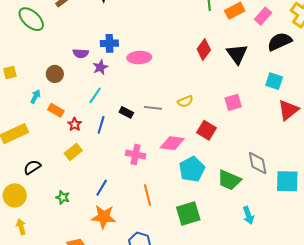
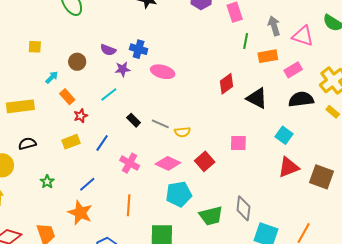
black triangle: (237, 54) -> (257, 98), turned -45
yellow semicircle: (185, 101) -> (182, 132), moved
blue line: (101, 125) -> (102, 143), moved
green trapezoid: (229, 180) -> (211, 216), turned -55

